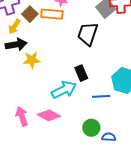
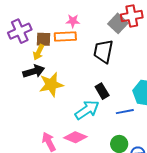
brown square: (30, 14) -> (43, 39), turned -35
yellow arrow: (14, 27) -> (39, 52), moved
yellow star: (32, 60) -> (51, 85), size x1.4

